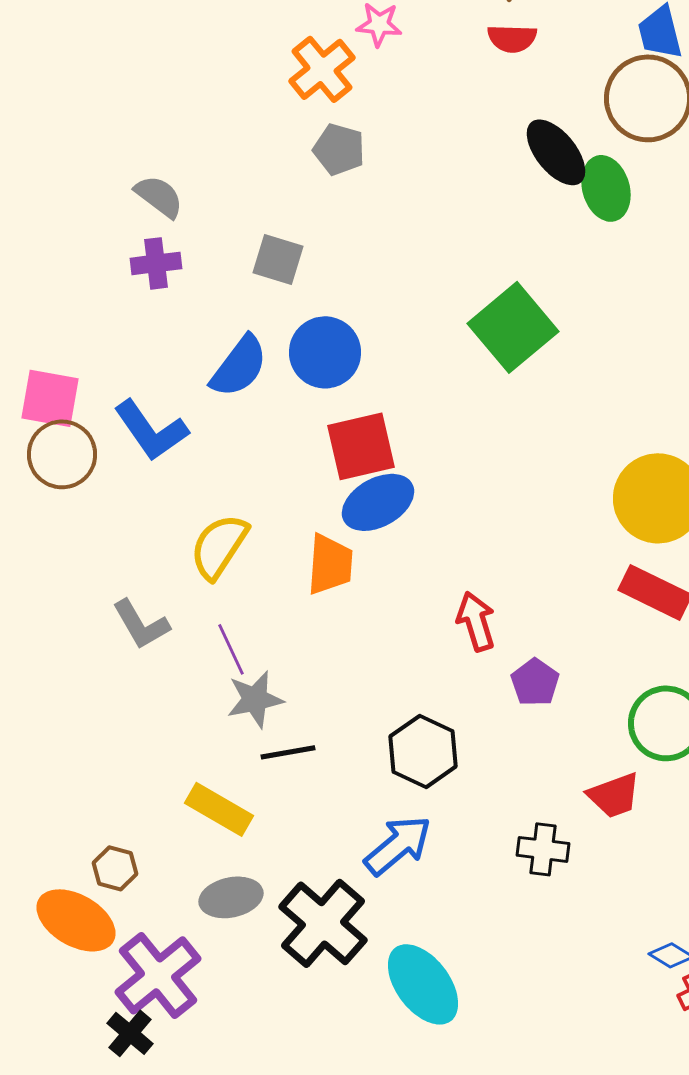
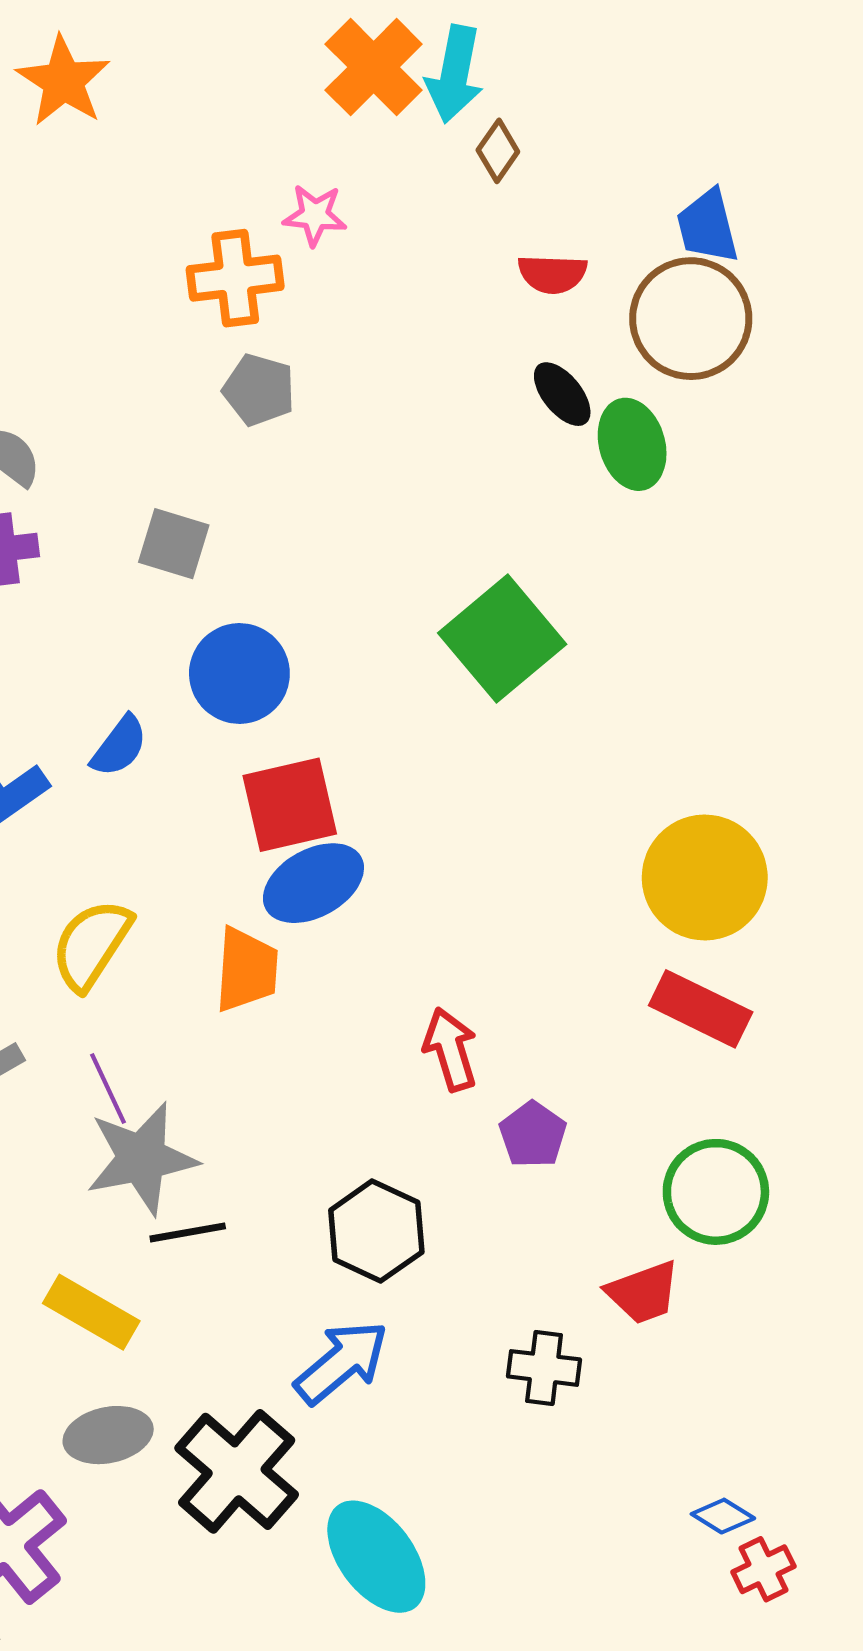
red semicircle: (512, 38) -> (552, 274), moved
orange cross: (322, 69) -> (235, 278), turned 32
black ellipse: (556, 152) -> (562, 394), size x0.7
blue semicircle: (239, 366) -> (119, 746), moved, size x0.7
gray star: (255, 699) -> (142, 1158), size x1.4

